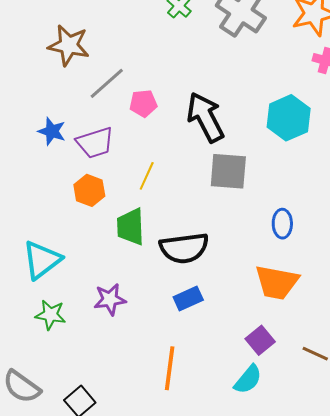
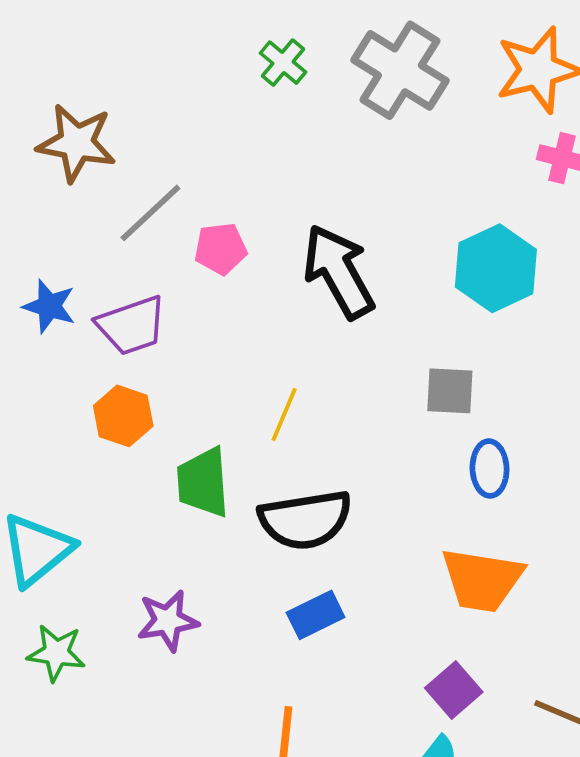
gray square: (228, 171) -> (450, 391), moved, size x0.7
yellow line: (147, 176) -> (284, 415), moved

